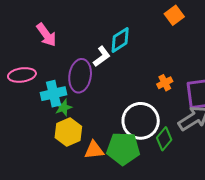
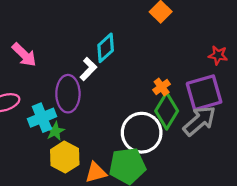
green diamond: (164, 139) -> (167, 111), moved, size x1.4

